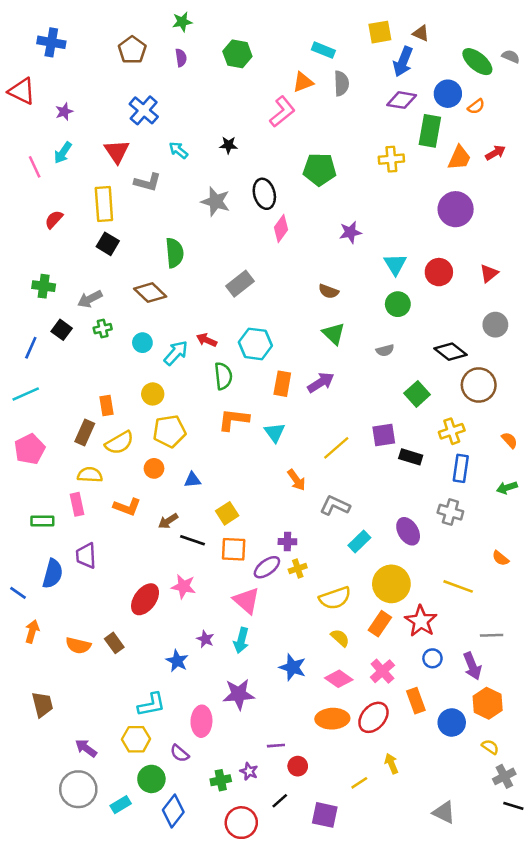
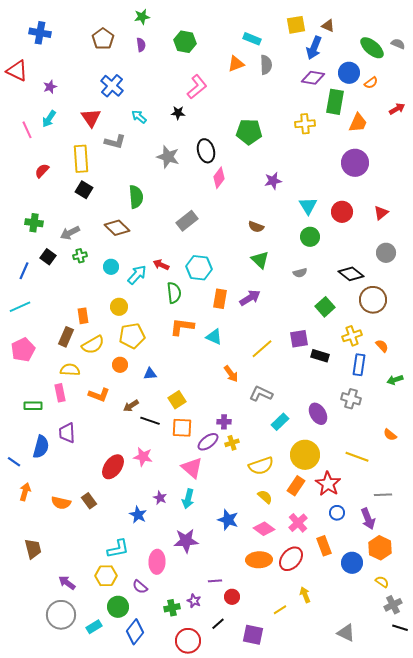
pink L-shape: (282, 112) -> (197, 87), moved
red arrow: (495, 153) -> (397, 109), moved
cyan triangle: (275, 432) -> (214, 337), turned -30
orange semicircle: (509, 440) -> (382, 346), moved

